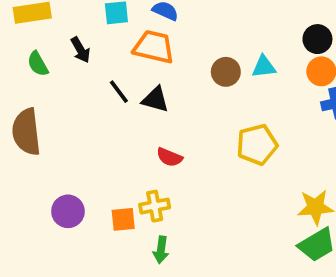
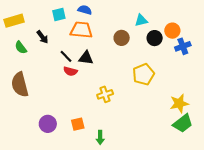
black circle: (317, 39) -> (155, 38), moved
cyan triangle: (264, 67) -> (141, 20), moved
red semicircle: (169, 157) -> (70, 71), moved
yellow cross: (155, 206) -> (105, 94), moved

